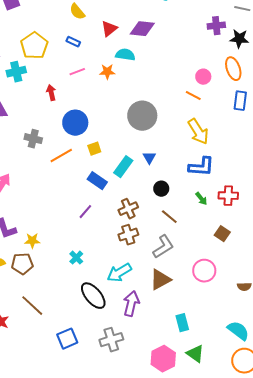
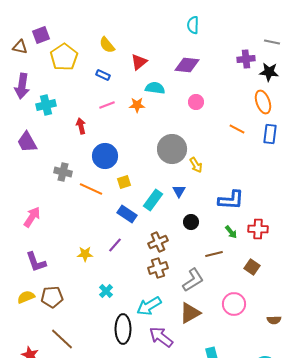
purple diamond: (142, 29) -> (187, 65), moved
yellow pentagon: (34, 46) -> (64, 57), moved
pink circle: (203, 77) -> (196, 102), moved
orange line: (193, 96) -> (237, 129), moved
yellow arrow: (198, 132) -> (196, 165), moved, size x0.6
orange line: (61, 156) -> (91, 189), turned 55
brown line: (169, 217) -> (214, 254), moved, turned -54
yellow star: (32, 241) -> (85, 254), moved
black ellipse: (93, 296) -> (123, 329), turned 40
purple arrow: (131, 304) -> (161, 337), turned -65

